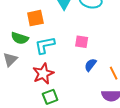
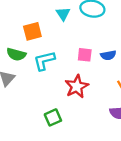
blue semicircle: (90, 65) -> (108, 55), moved, turned -136
red star: (43, 74) -> (77, 86), moved

